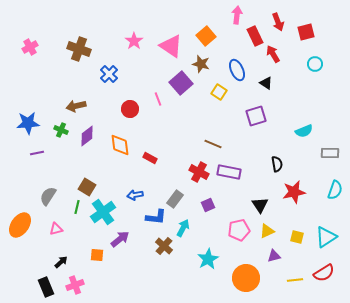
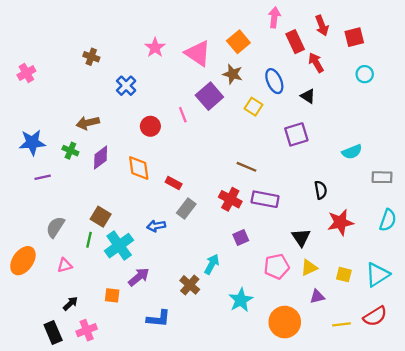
pink cross: (30, 47) -> (26, 73), moved
brown cross: (79, 49) -> (91, 57), size x0.6
gray rectangle: (175, 199) -> (186, 209), moved
blue L-shape: (156, 217) -> (158, 319), moved

